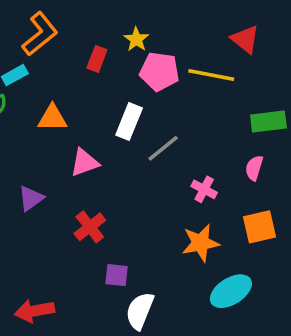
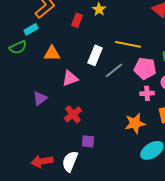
pink pentagon: (159, 71) -> (145, 68), moved
yellow line: (211, 75) -> (128, 44), moved
pink cross: (204, 189) -> (147, 93), moved, turned -32
white semicircle: (140, 311) -> (70, 161), moved

